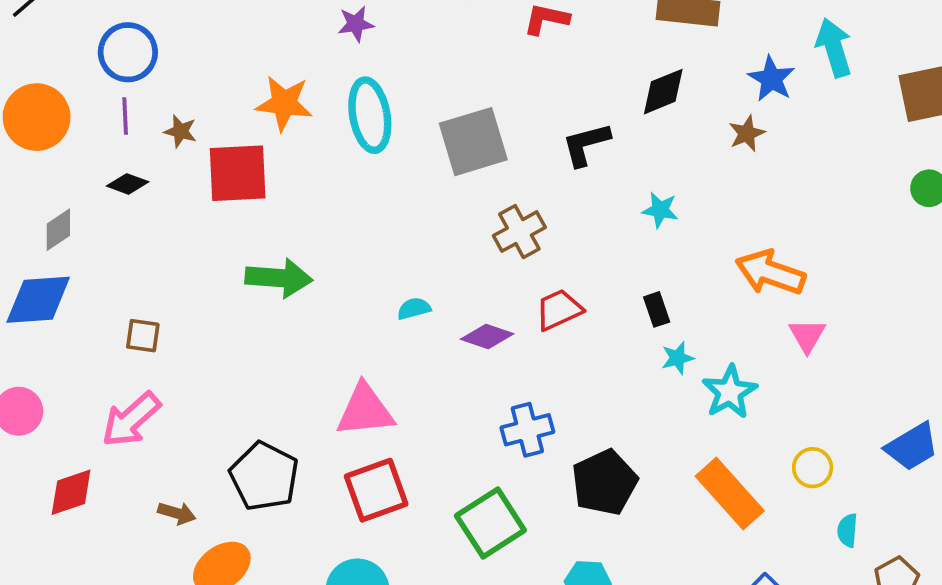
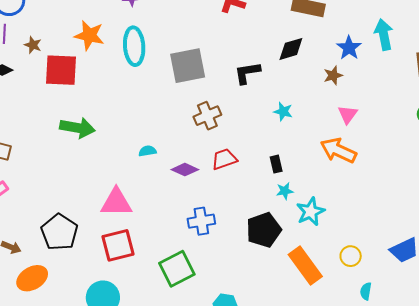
pink triangle: (807, 335) -> (348, 115), moved
black pentagon: (604, 482) -> (264, 230), moved

